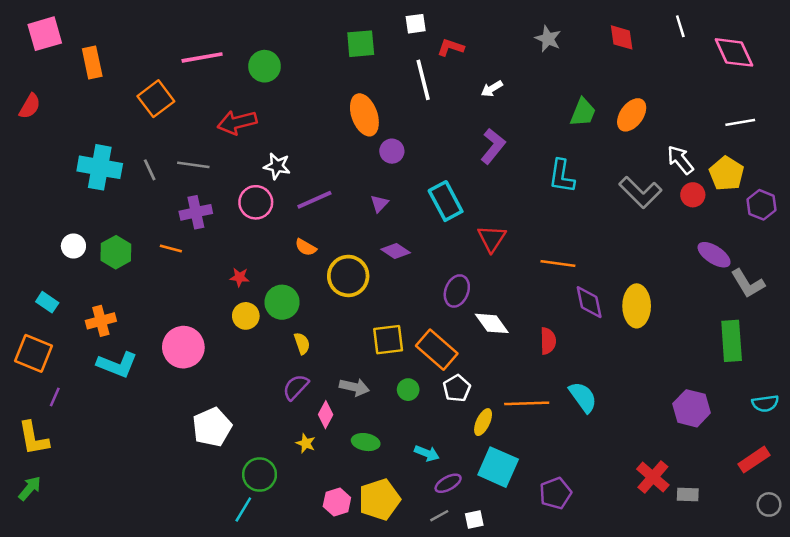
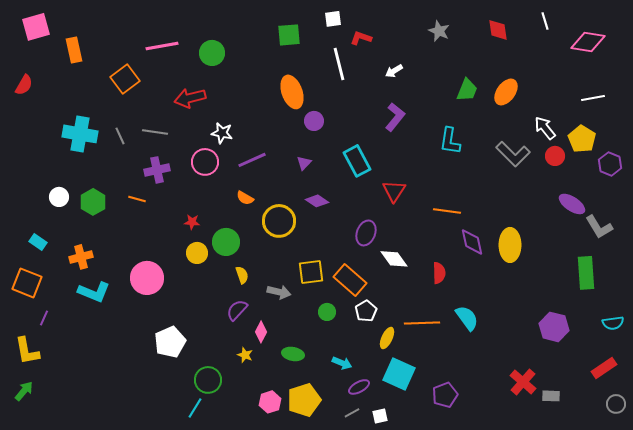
pink diamond: (734, 52) -> (588, 42), turned -56
gray arrow: (354, 387) -> (279, 292), moved

